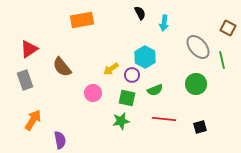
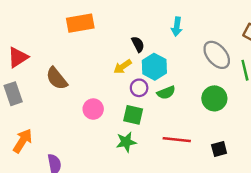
black semicircle: (140, 13) -> (138, 44), moved
yellow arrow: (111, 69) -> (123, 67), moved
green semicircle: (155, 90) -> (166, 93), moved

